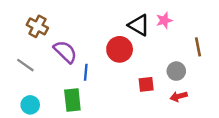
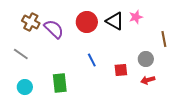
red circle: (120, 49) -> (87, 22), moved
purple semicircle: (65, 52) -> (54, 29), moved
blue line: (86, 72) -> (92, 60), moved, turned -32

